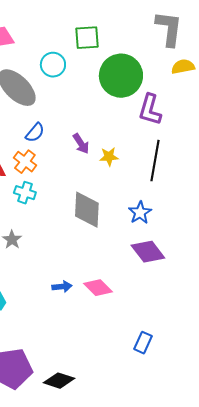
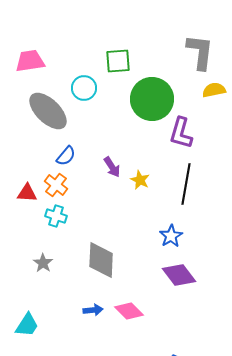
yellow star: (109, 157) -> (140, 180), turned 30
gray diamond: (87, 210) -> (101, 260), moved

